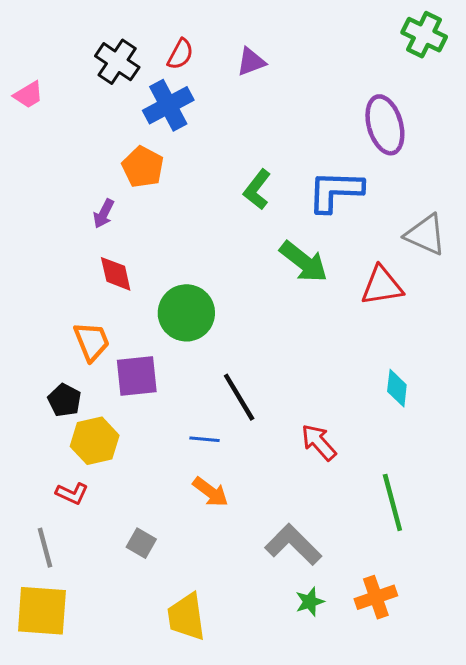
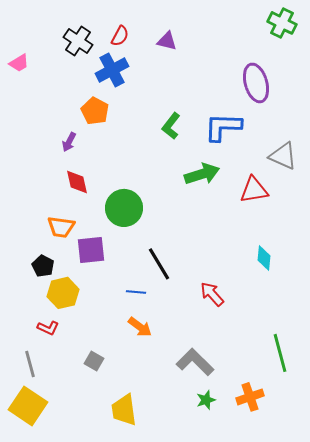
purple triangle: (251, 62) -> (167, 41), turned 35
green arrow: (304, 262) -> (202, 174), turned -56
orange trapezoid: (92, 341) -> (61, 227), turned 120
green line: (392, 502) -> (280, 353), moved
yellow square: (42, 611) -> (28, 406), turned 30

